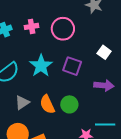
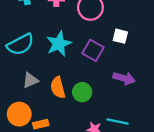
white square: (104, 52) -> (120, 36), moved, turned -32

